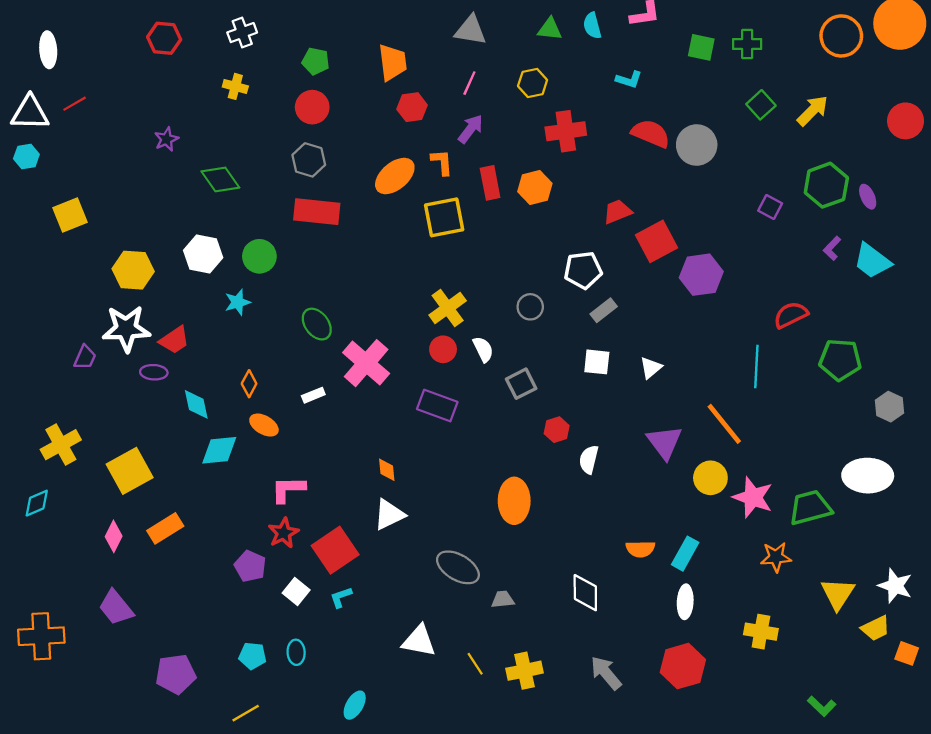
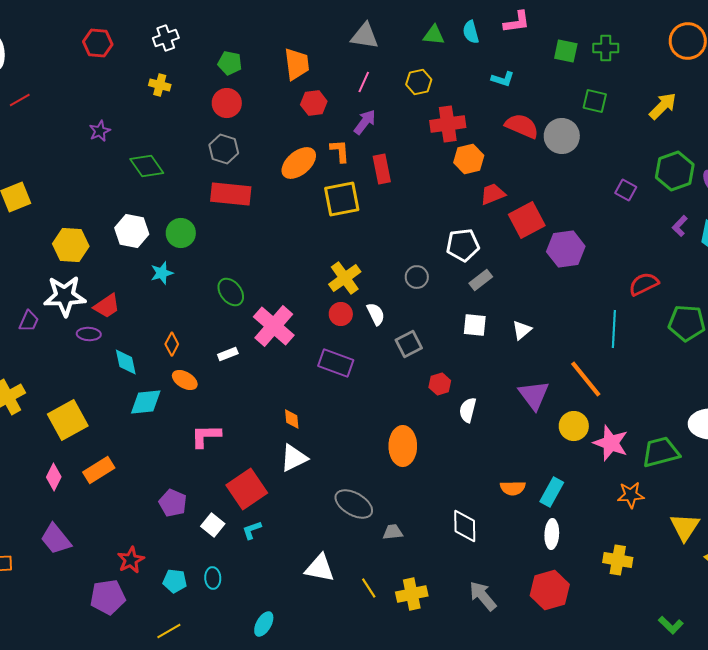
green square: (761, 105) -> (595, 101), moved, turned -35
orange hexagon: (535, 187) -> (469, 159), moved
red star: (283, 533) -> (131, 560), moved

